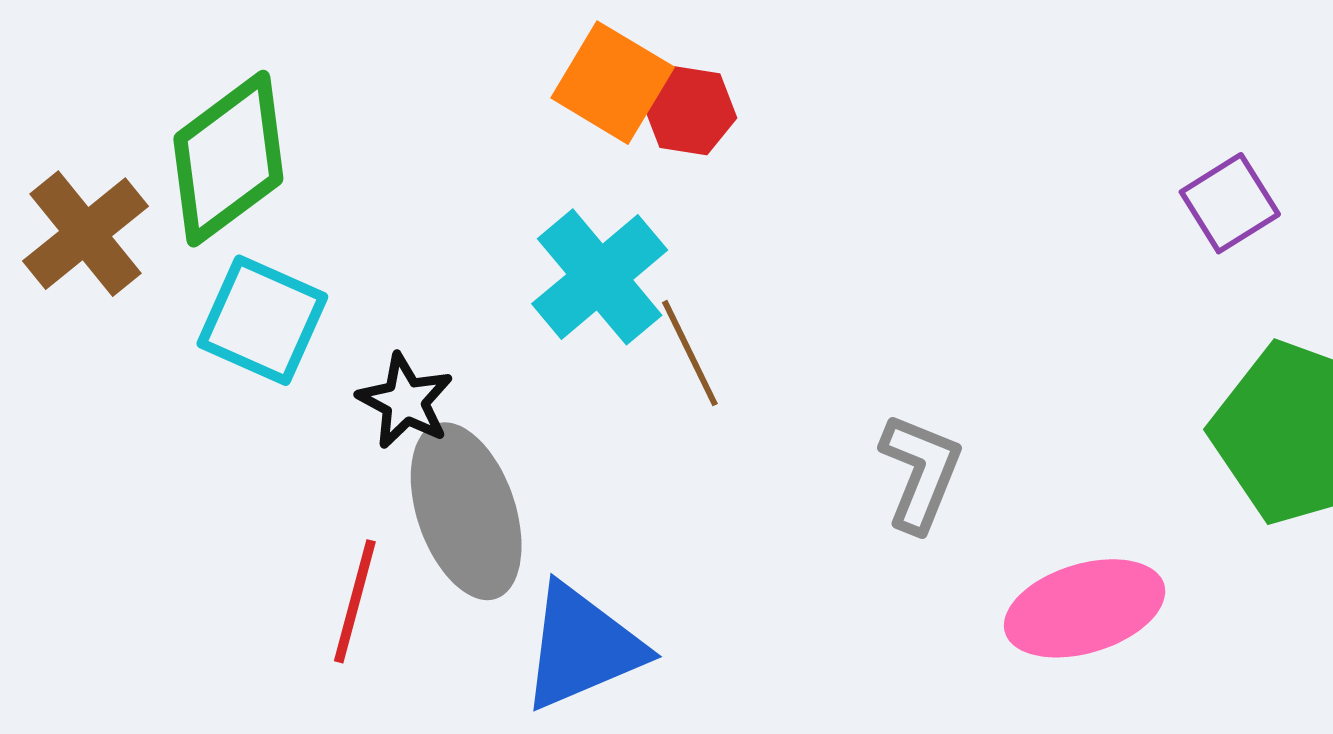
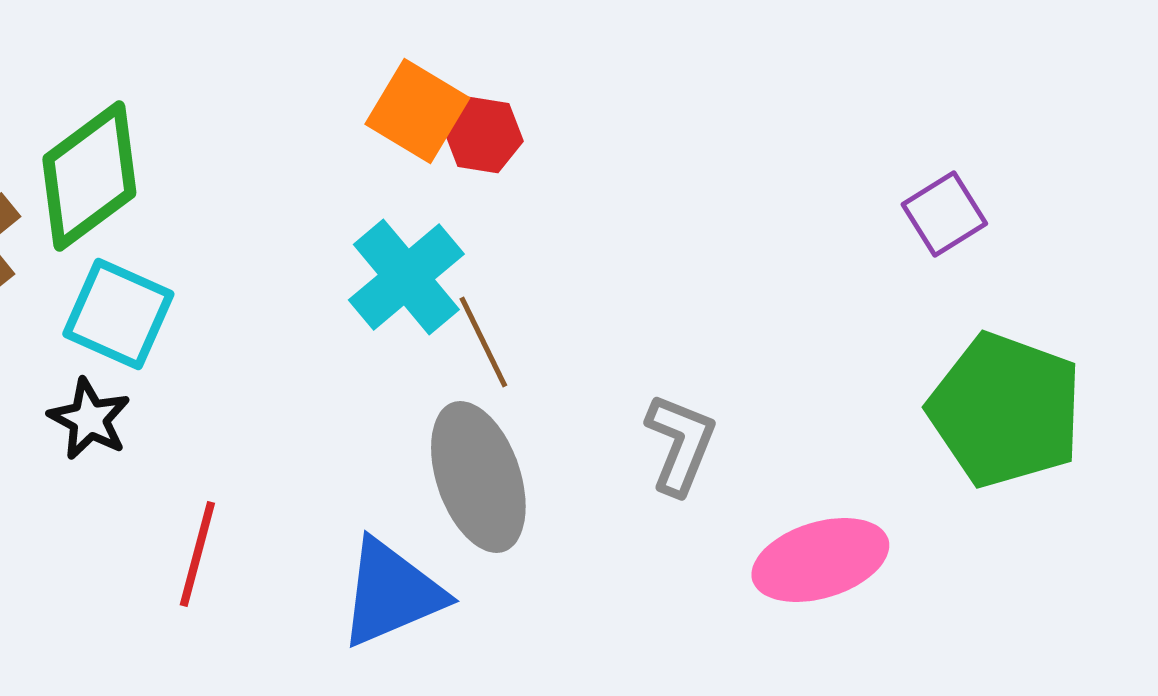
black star: (405, 401) -> (89, 419), moved
gray ellipse: (466, 511) -> (478, 477), moved

